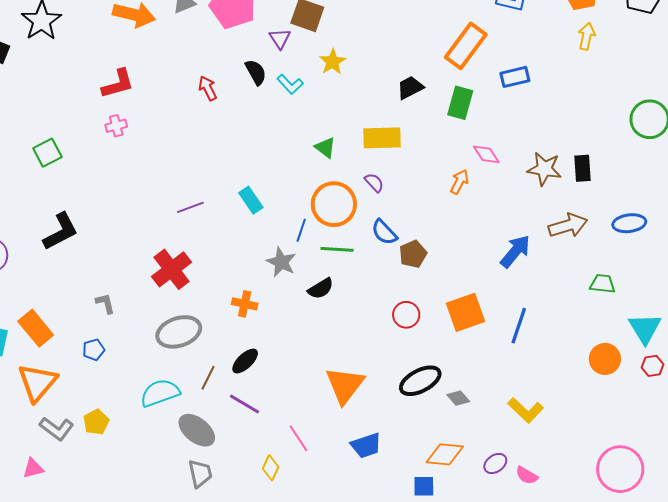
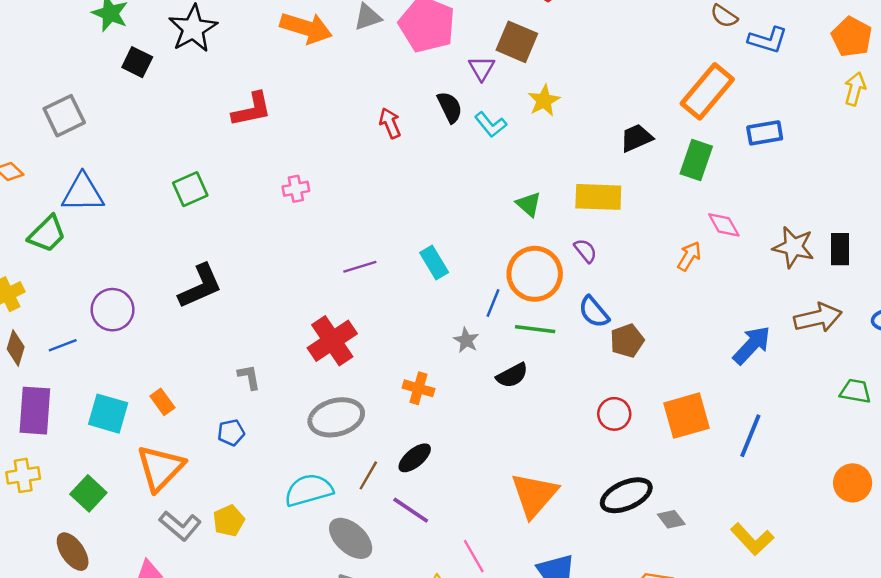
red L-shape: (118, 84) -> (252, 110), moved
pink cross: (116, 126) -> (296, 189), moved
gray star: (281, 262) -> (466, 340), size x0.7
orange rectangle: (36, 328) -> (162, 402), size x0.6

